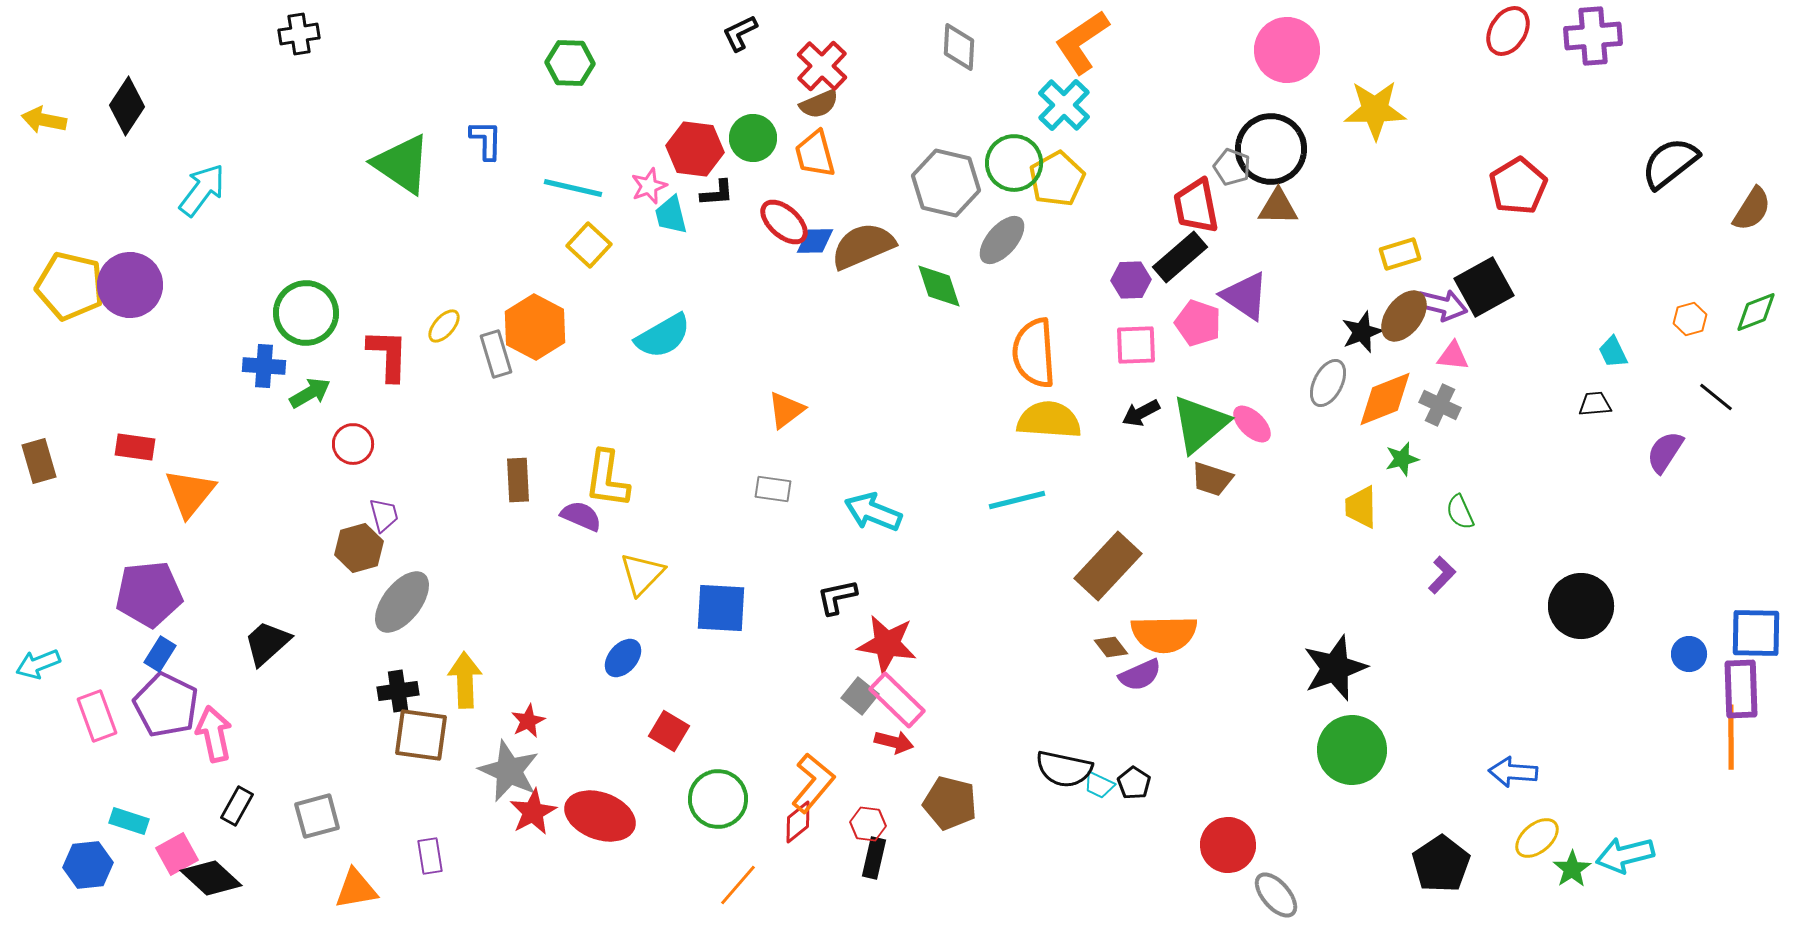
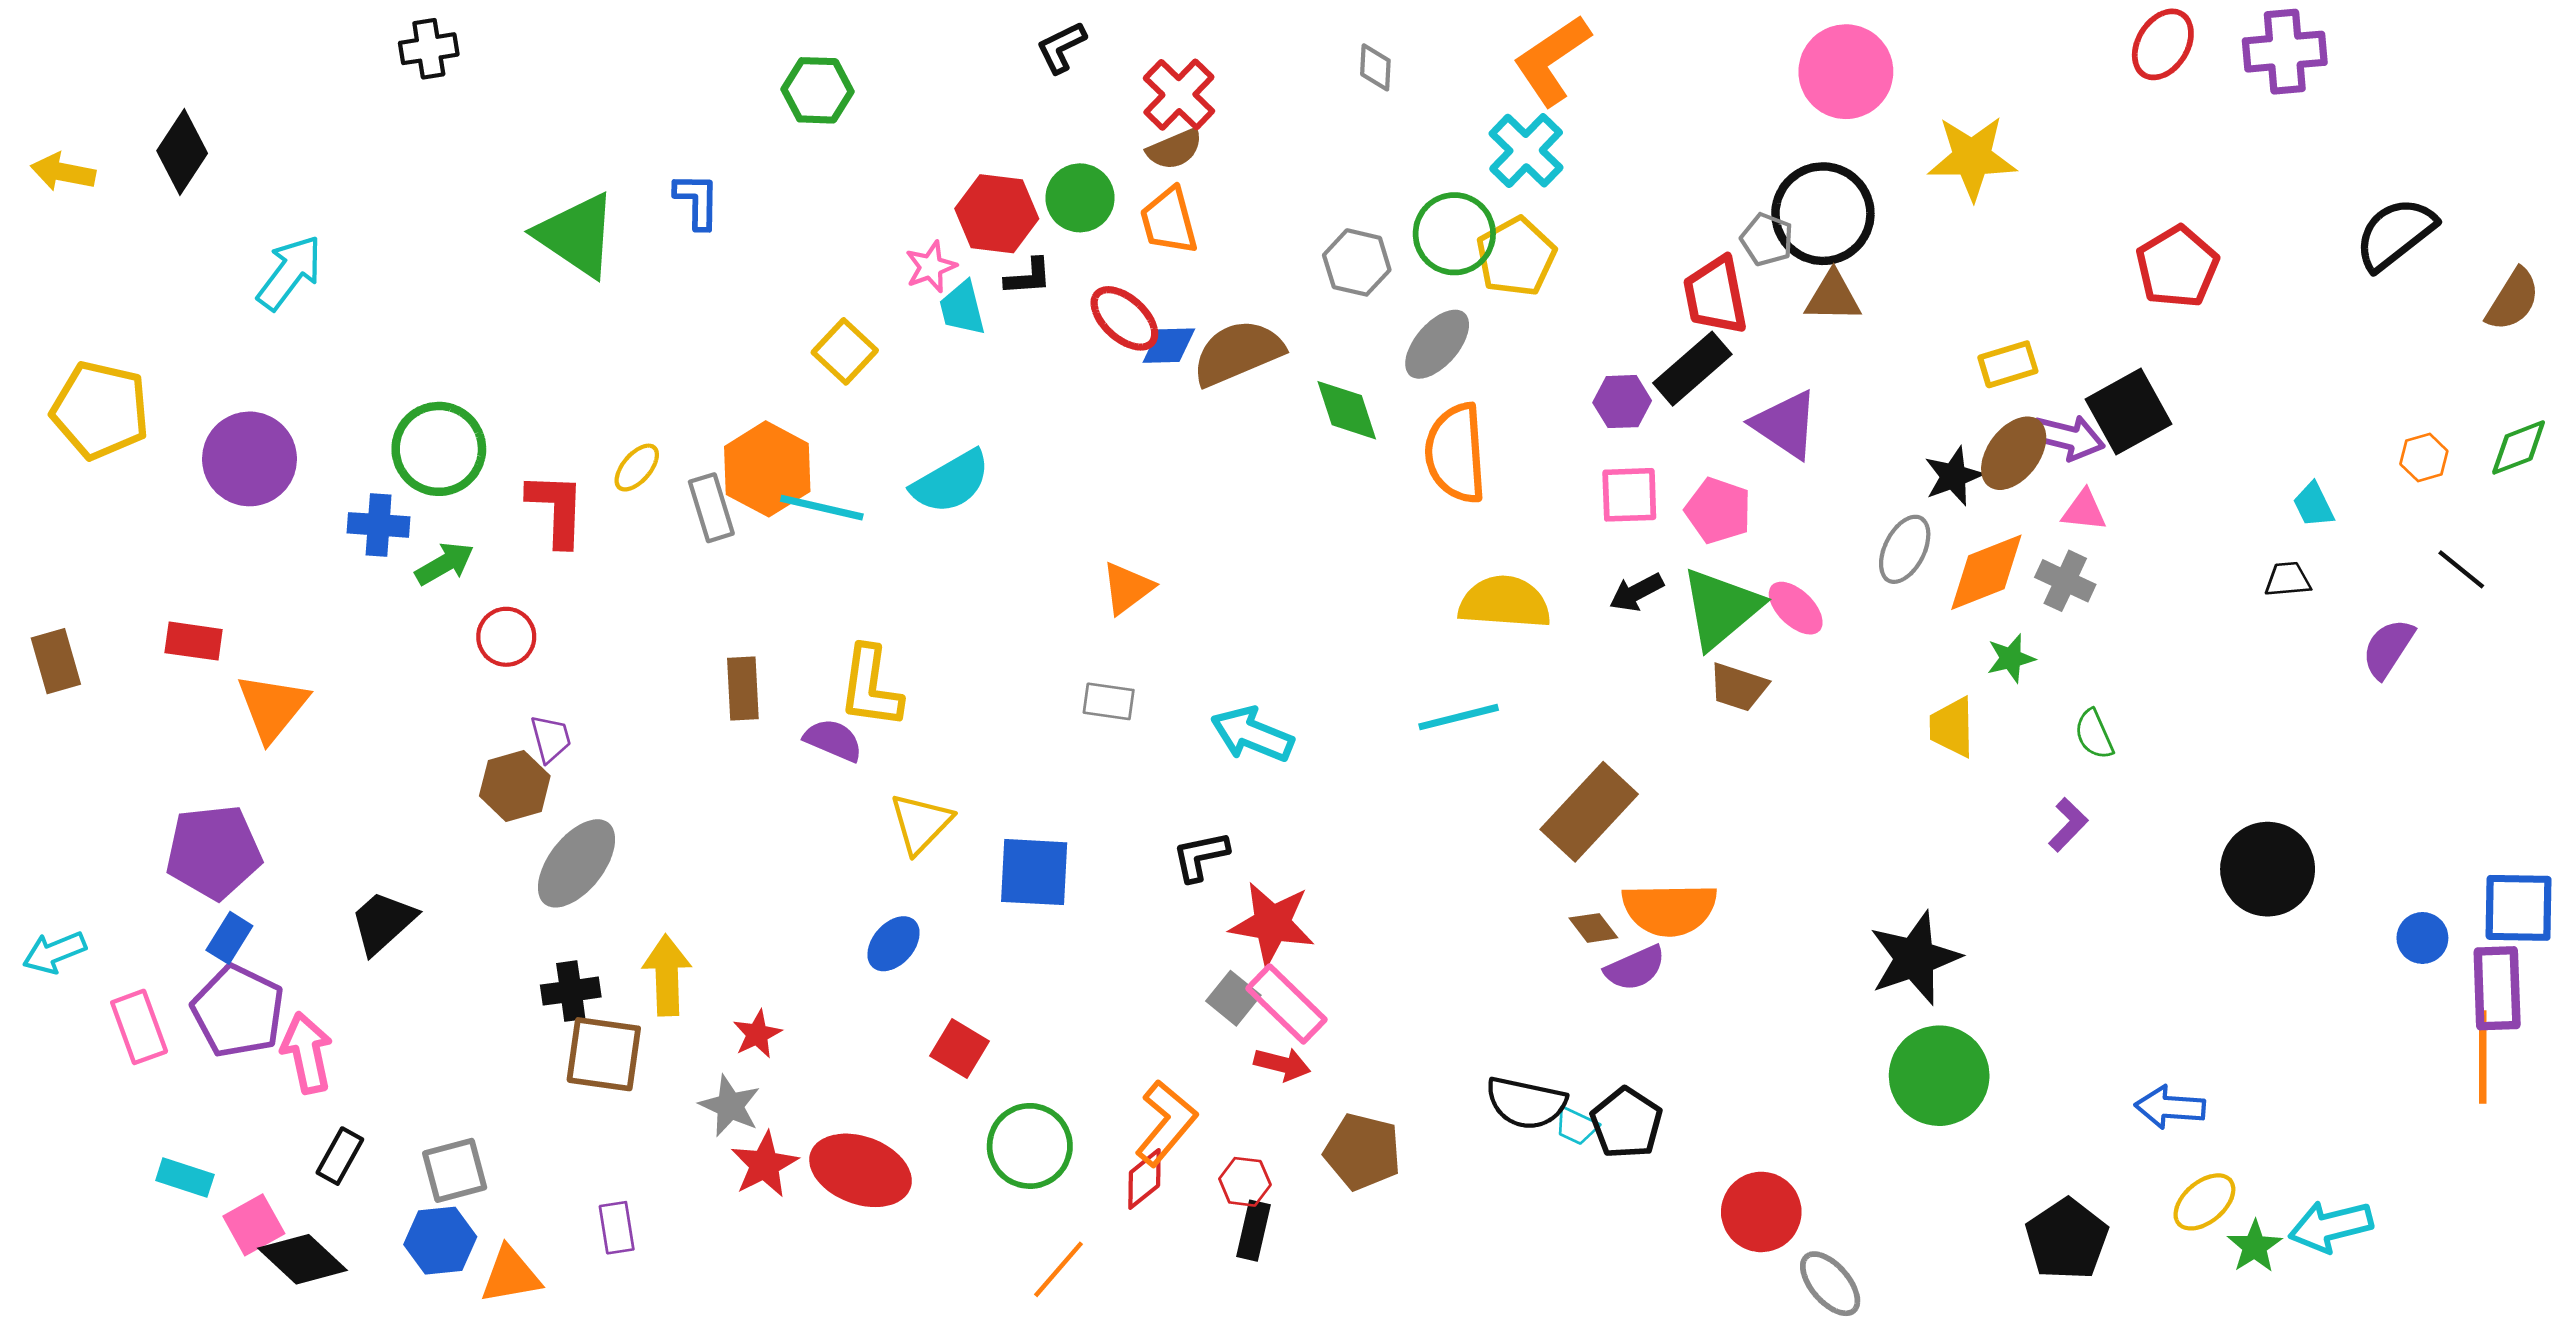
gray diamond: (959, 47) -> (1375, 67), size x0.7
gray hexagon: (946, 183) -> (1357, 262), size x0.7
cyan line: (573, 188) -> (822, 508), moved
purple circle: (130, 285) -> (250, 459), moved
pink pentagon: (1198, 323) -> (1718, 511), moved
orange semicircle: (1034, 353) -> (1456, 453), moved
gray star: (509, 771) -> (730, 1106), size x0.7
black pentagon: (1134, 783) -> (1626, 1123), size x1.5
blue hexagon: (88, 865) -> (440, 1241), moved

